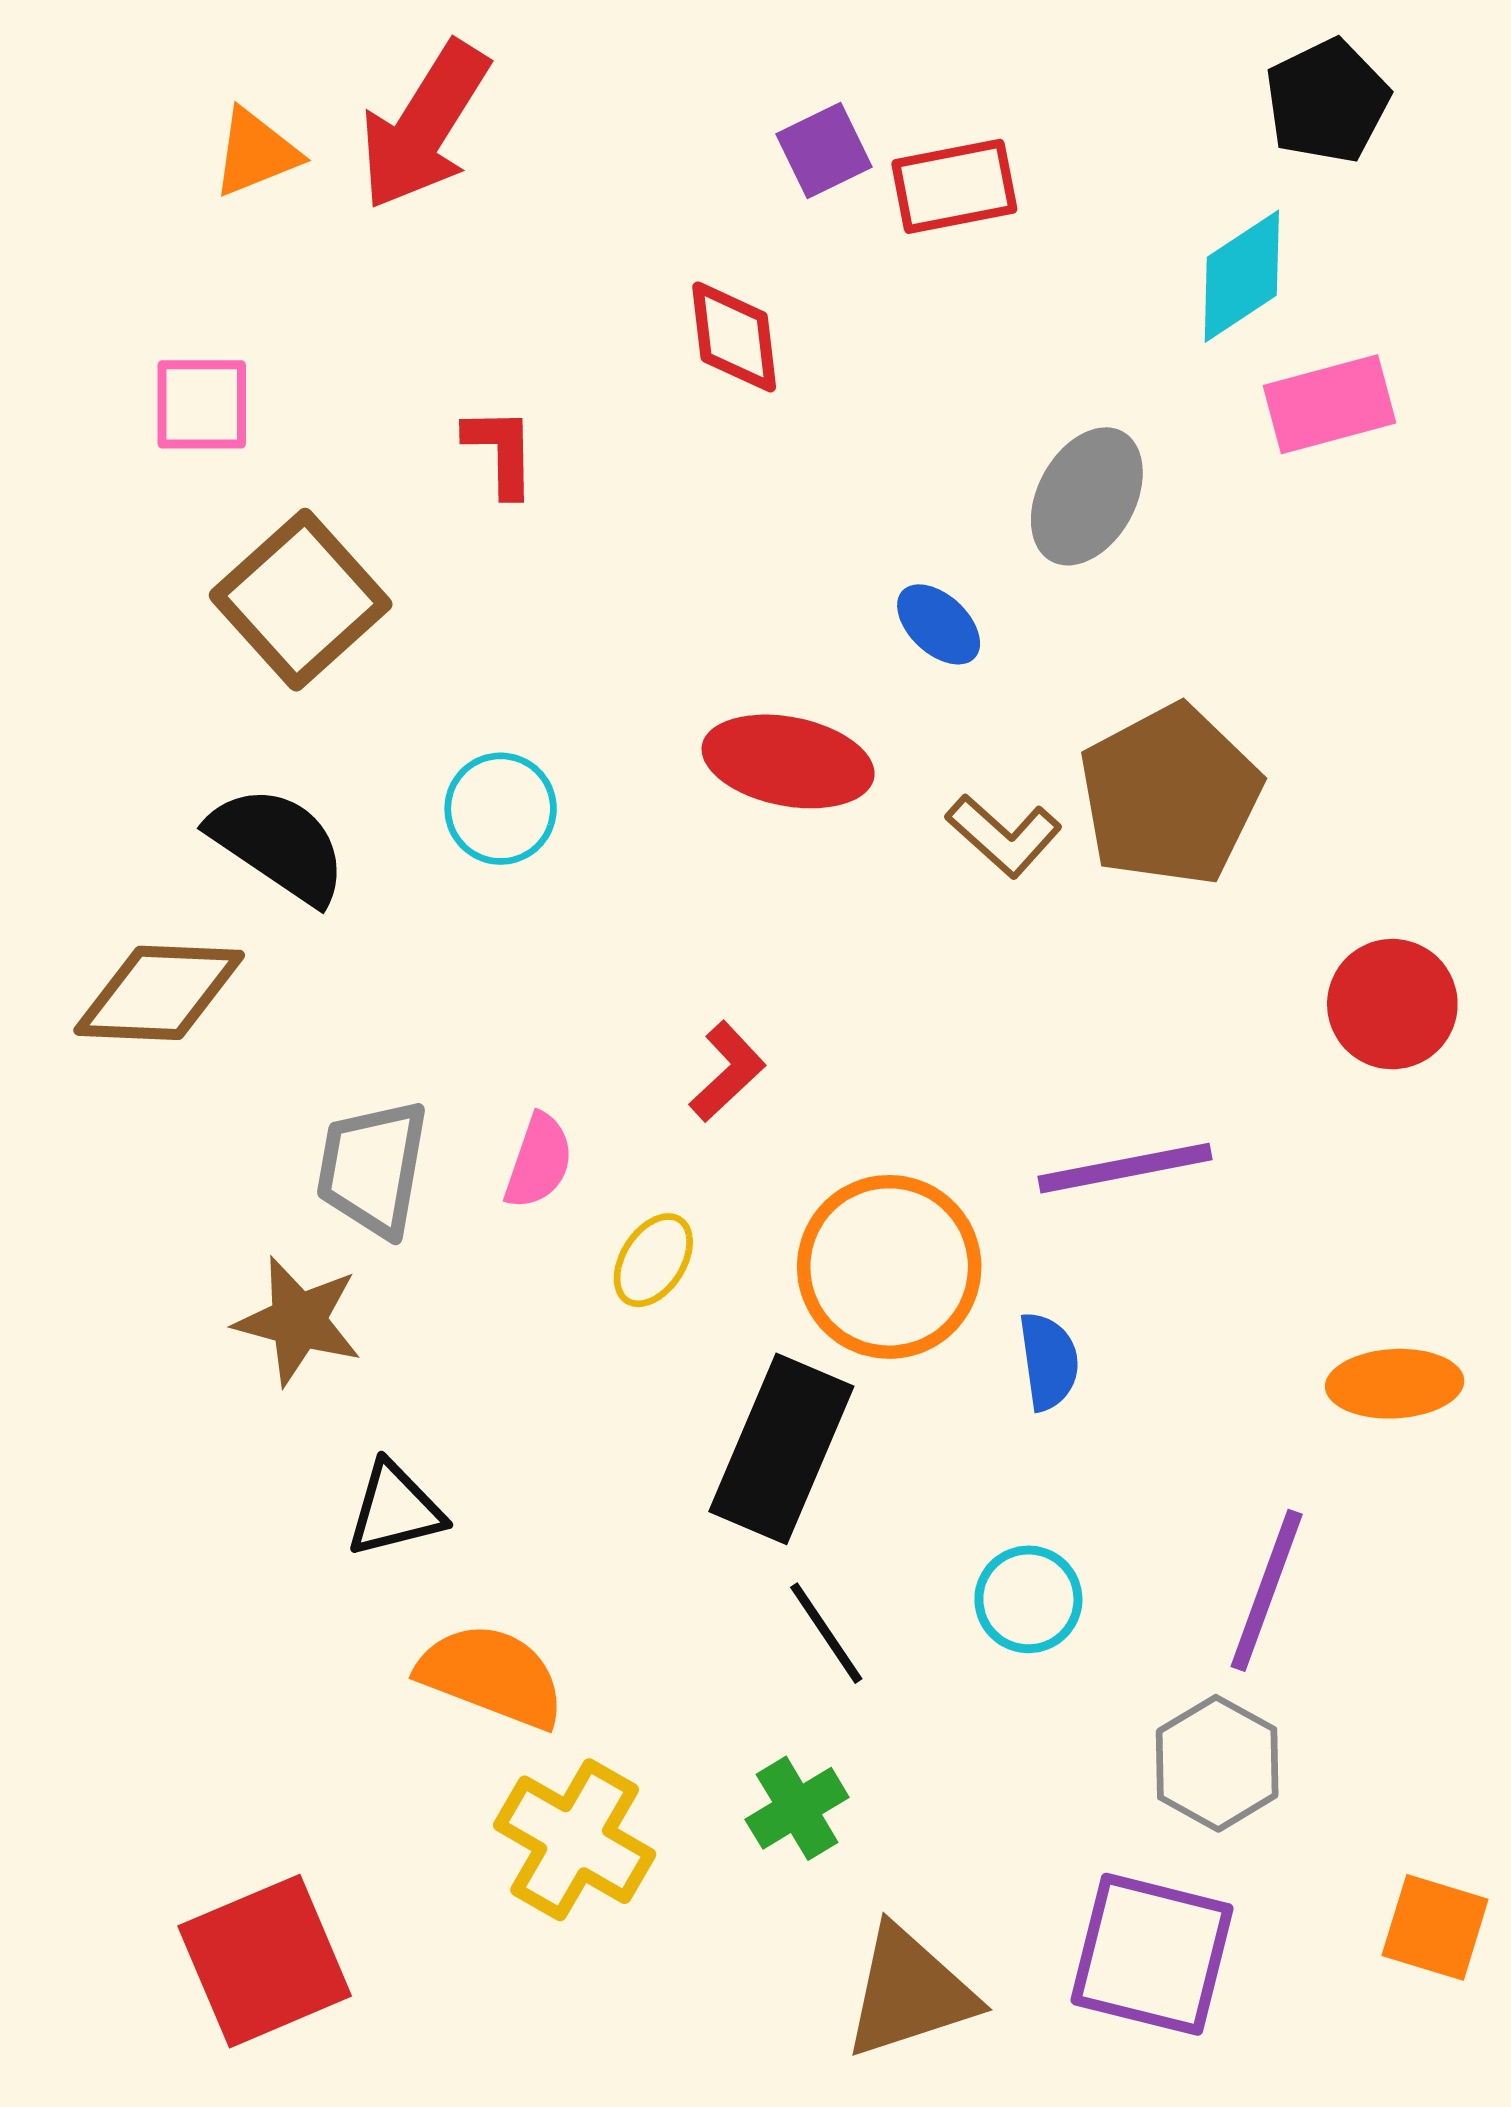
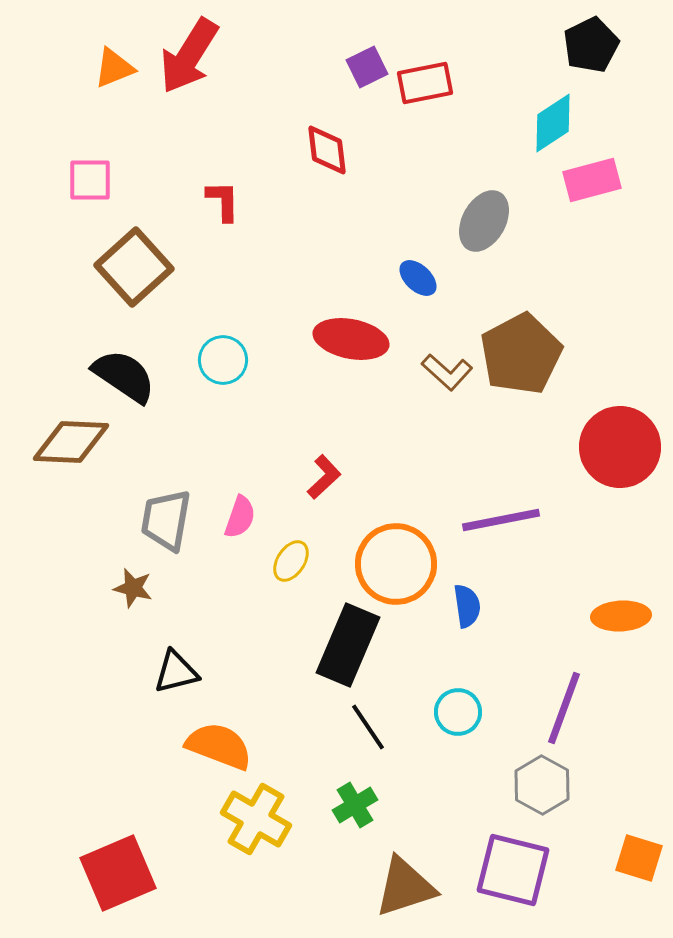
red circle: (1392, 1004) -> (620, 447), size x1.4
brown star: (298, 1321) -> (133, 588), size x0.7

